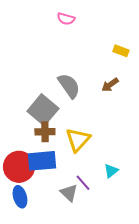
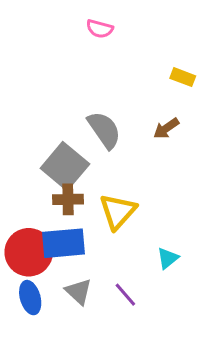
purple line: (83, 183) -> (125, 295), moved
gray triangle: (69, 193) -> (79, 292), moved

